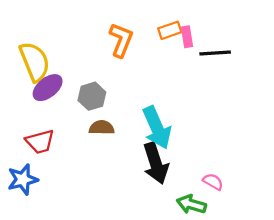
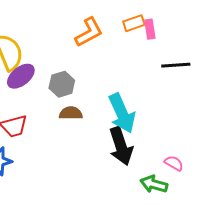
orange L-shape: (121, 40) -> (89, 32), turned 40
black line: (215, 53) -> (176, 65), moved

